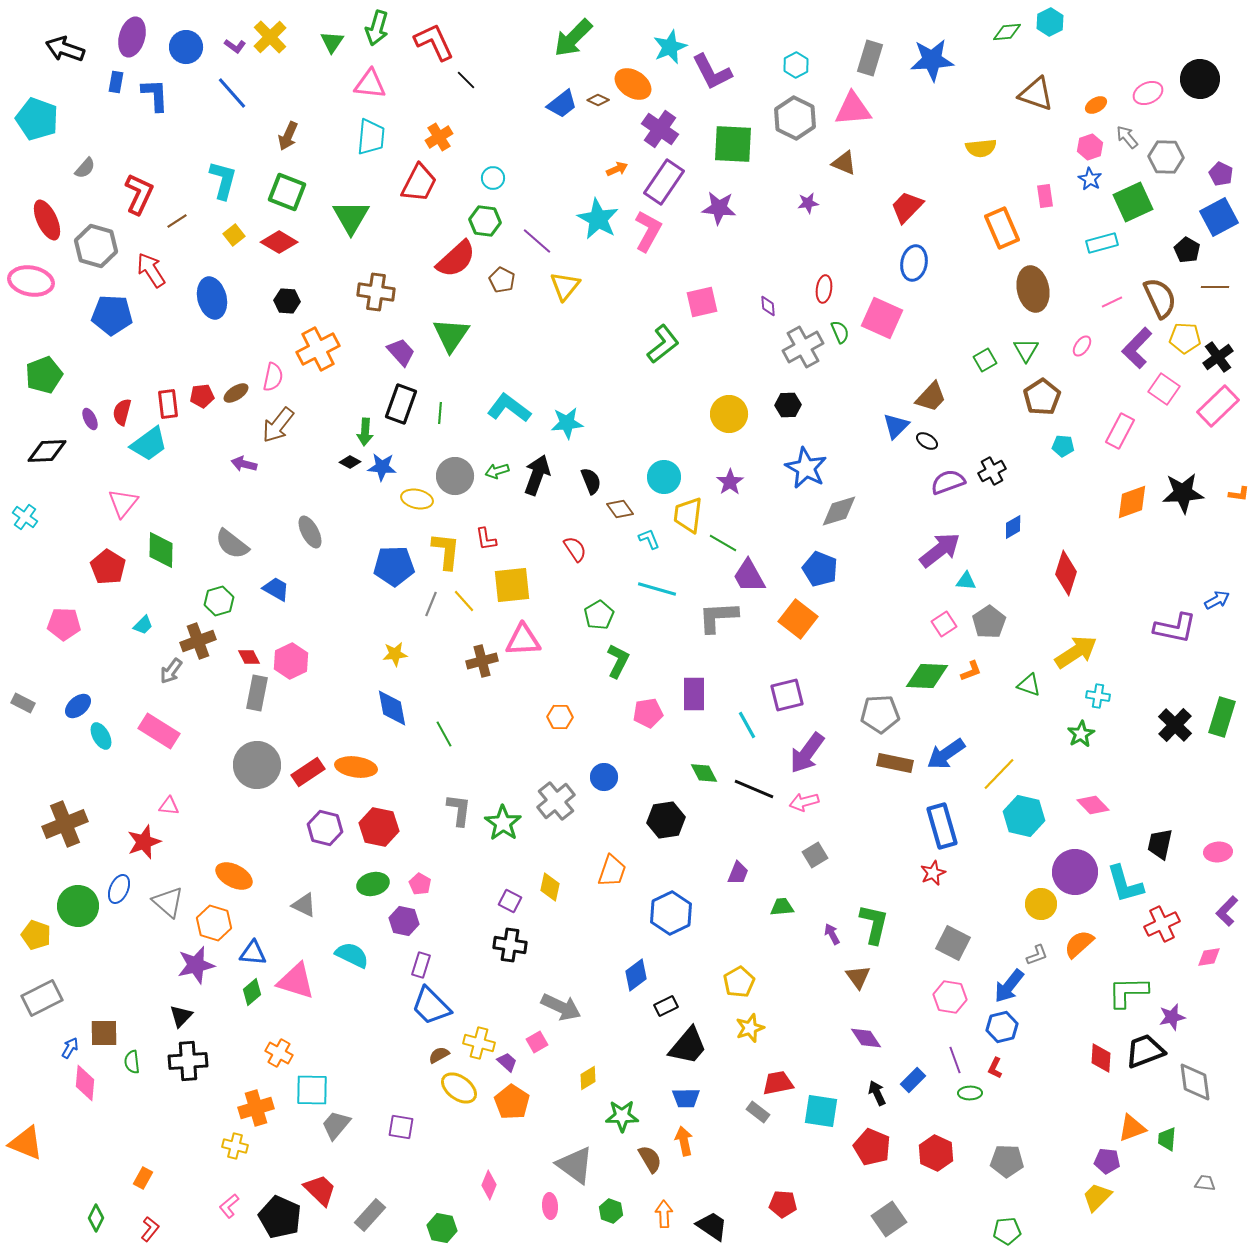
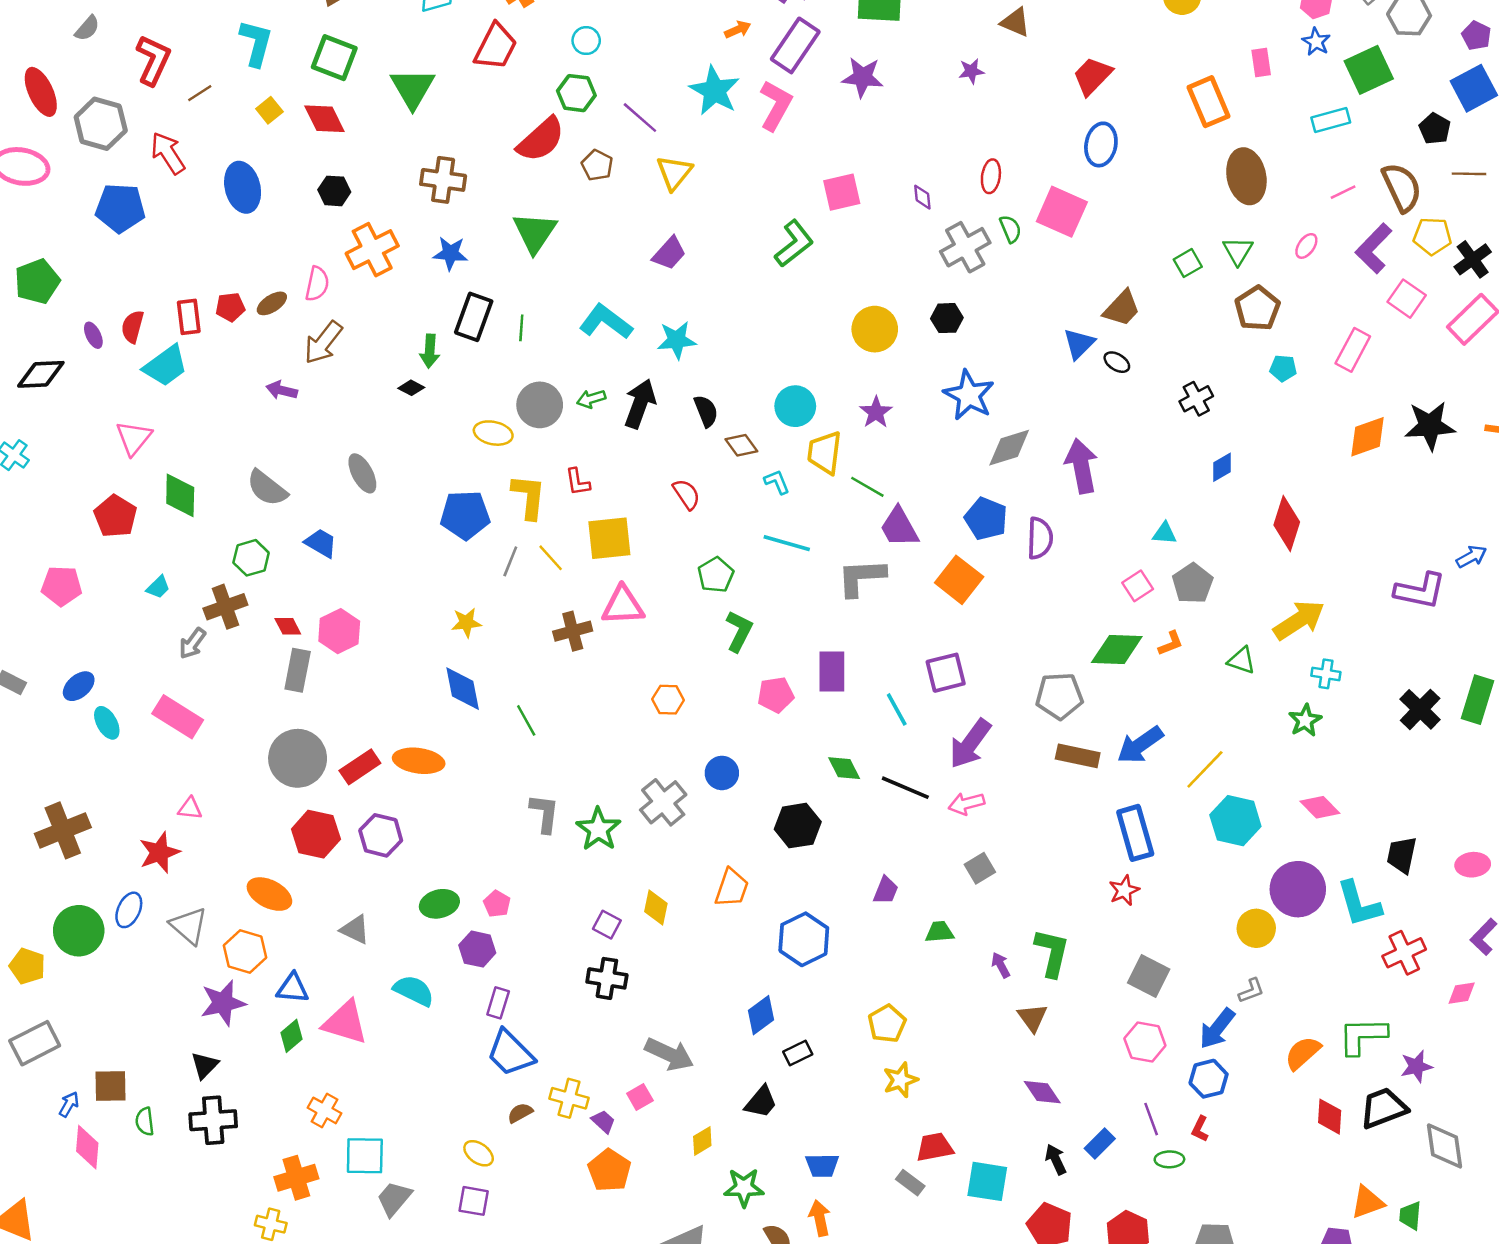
red diamond: (279, 242) -> (324, 119), turned 33
purple trapezoid: (401, 352) -> (669, 253), moved, turned 84
blue star: (382, 467) -> (450, 253), moved
purple semicircle: (948, 482) -> (1040, 538), moved, turned 112
purple arrow: (940, 550) -> (1081, 466), moved, turned -63
red hexagon: (379, 827) -> (316, 834), moved
orange semicircle: (1079, 944) -> (1303, 1053), moved
black trapezoid: (688, 1046) -> (761, 1102), moved, size x0.7
yellow ellipse: (459, 1088) -> (479, 1153), moved, size x0.7

